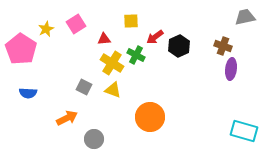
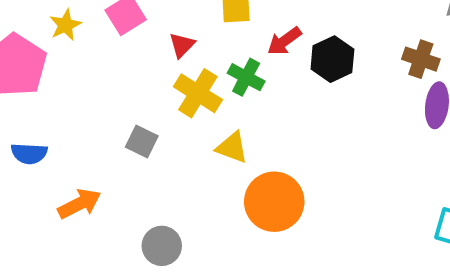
red triangle: (104, 39) -> (182, 45), turned -40
yellow triangle: (113, 90) -> (232, 147), moved
orange arrow: (67, 118) -> (79, 204), moved

